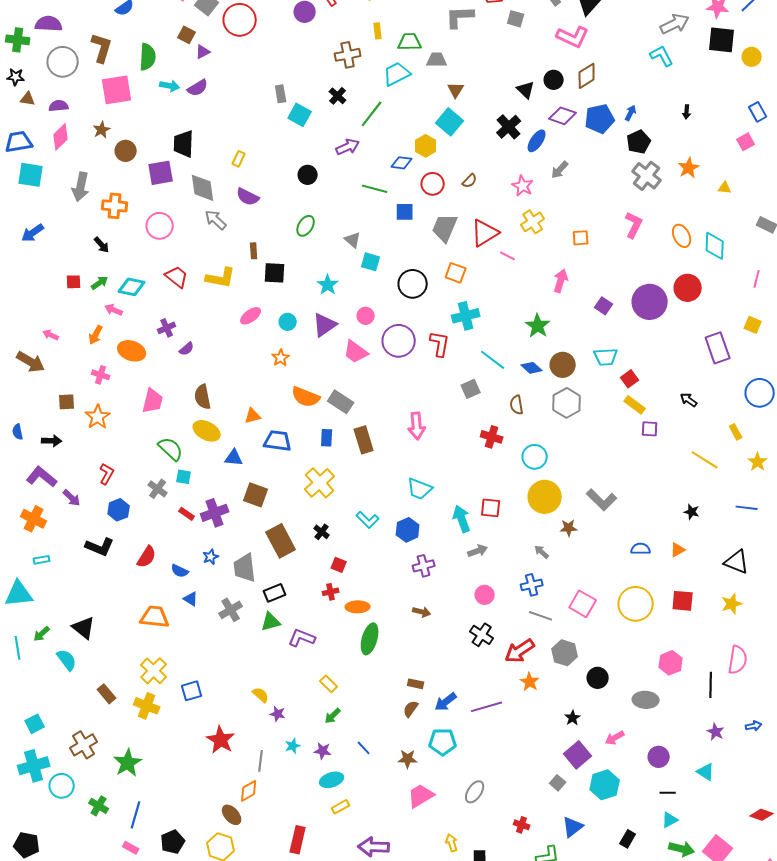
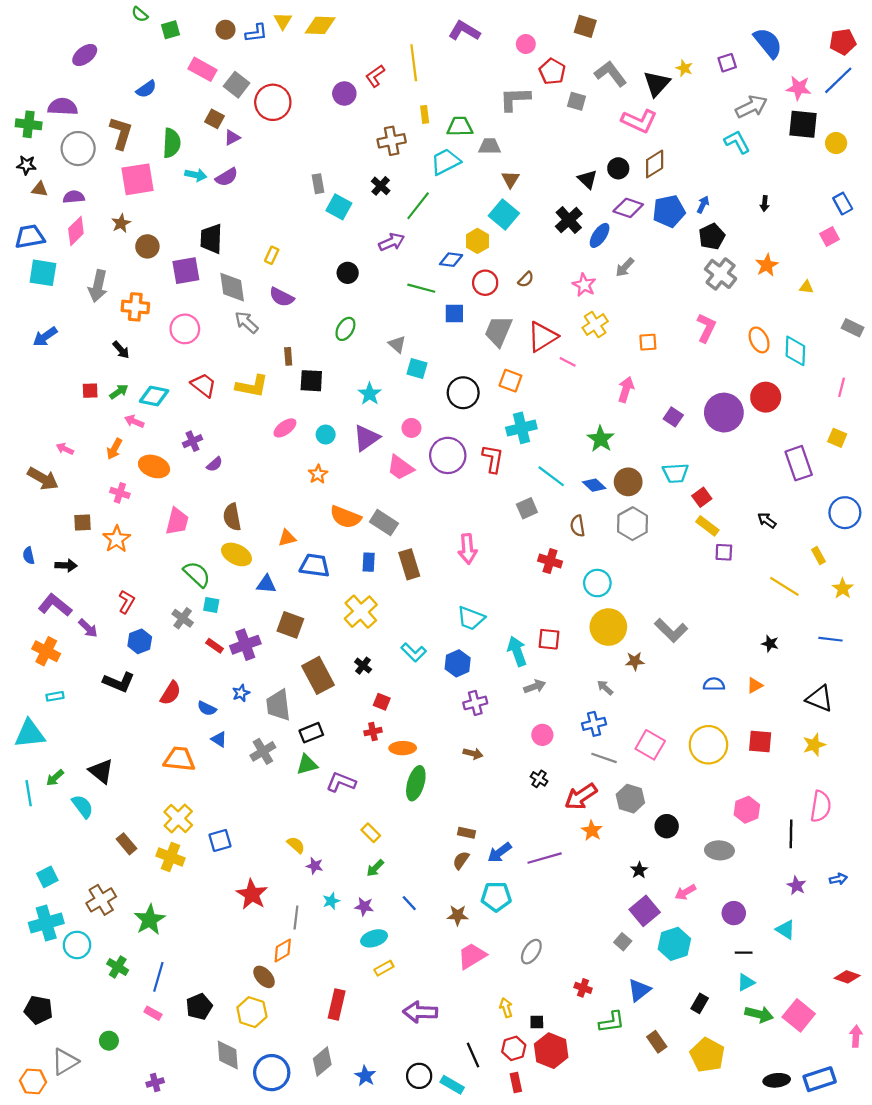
black cross: (482, 635) -> (539, 779), size x0.7

